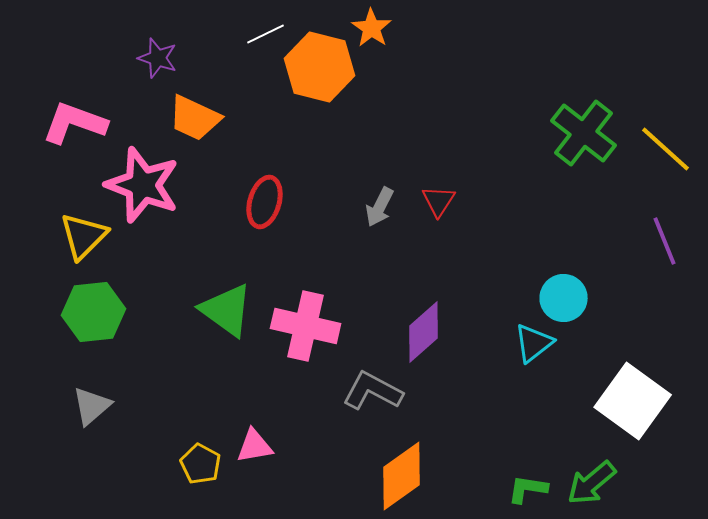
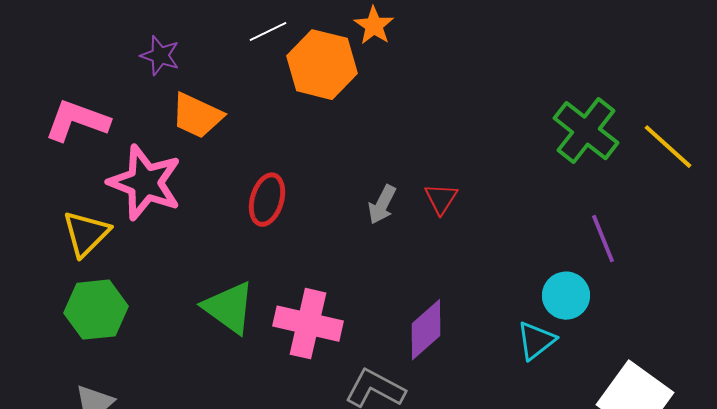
purple line: (665, 241) -> (603, 239), moved

